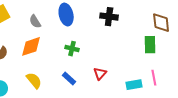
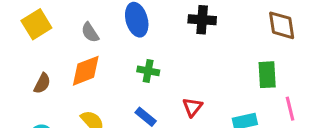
green rectangle: (150, 45) -> (267, 75), moved
pink line: (154, 78) -> (290, 109), moved

